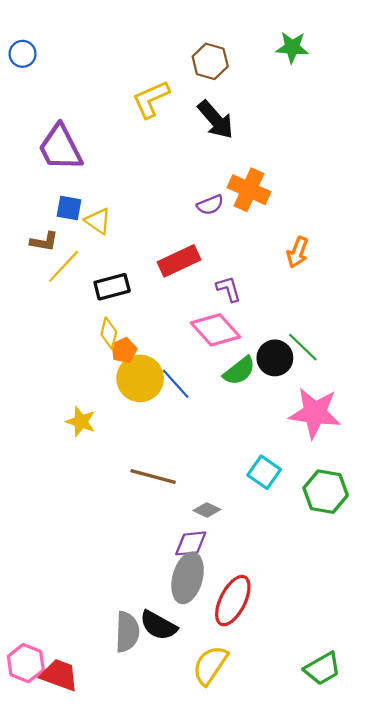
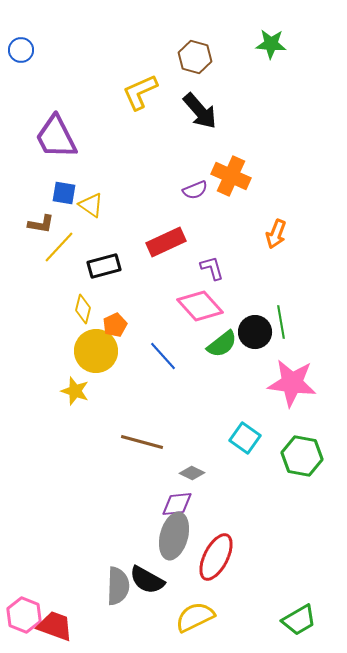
yellow diamond: (109, 333) -> (83, 309), moved
green line: (303, 347) -> (281, 322), turned 36
yellow circle: (140, 378) -> (96, 351), moved
yellow semicircle: (210, 665) -> (195, 617), turned 30

